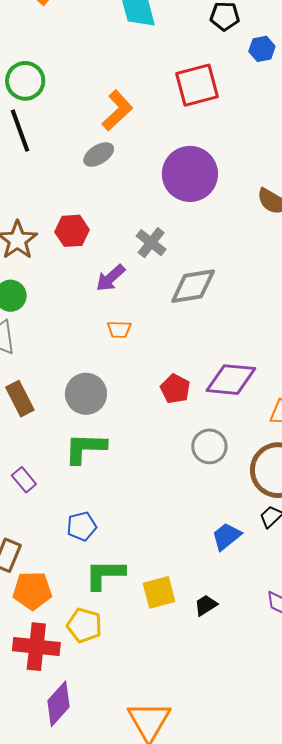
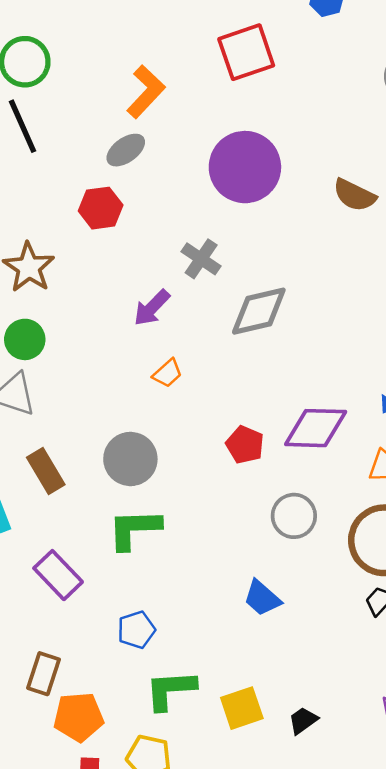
red hexagon: (72, 231) -> (101, 208), moved
orange trapezoid: (119, 329) -> (168, 373), turned -40
purple rectangle: (24, 480) -> (58, 575), size x1.5
blue trapezoid: (226, 536) -> (262, 598), moved, turned -96

